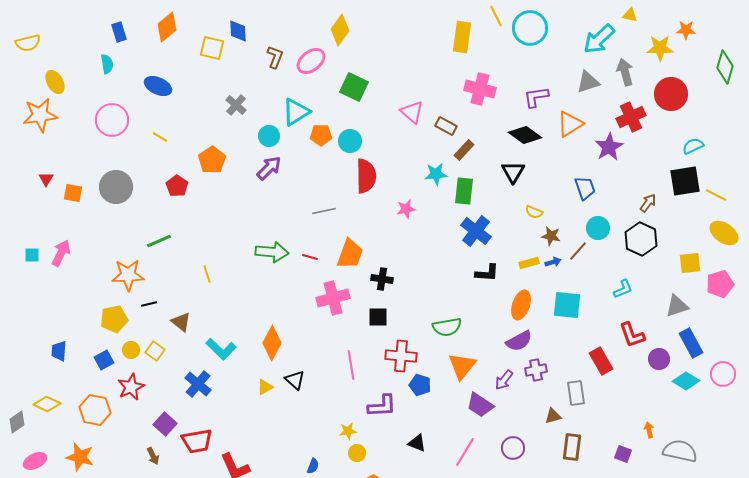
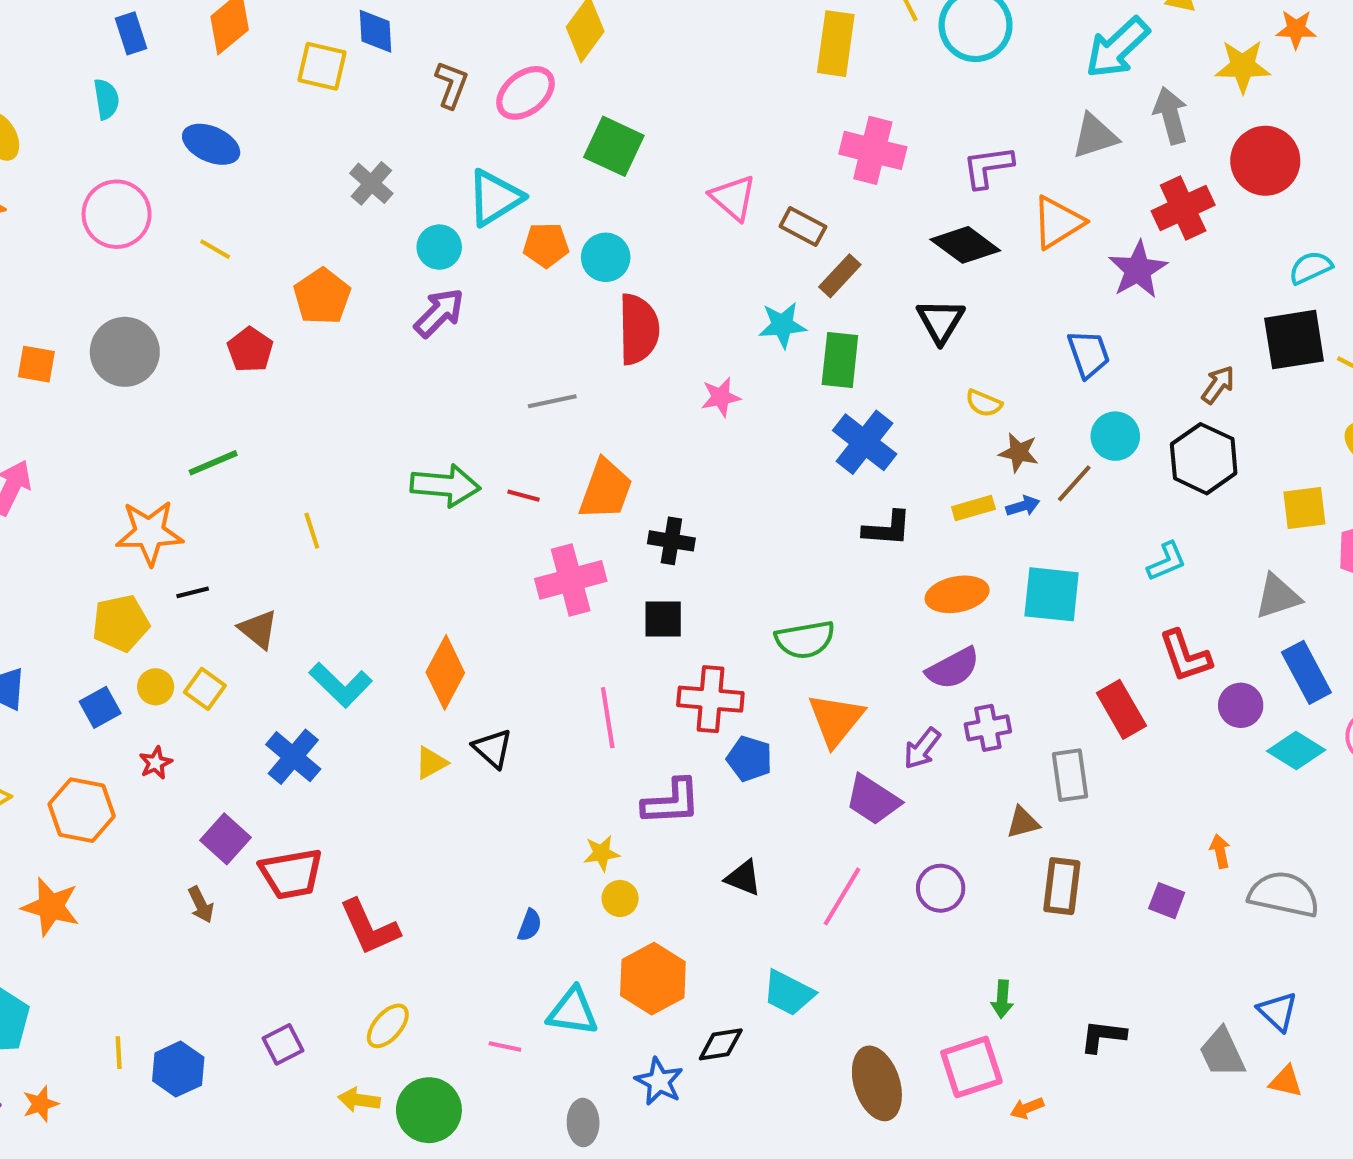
orange ellipse: (521, 305) -> (957, 594), turned 60
red star: (131, 387) -> (156, 763), size x0.6

